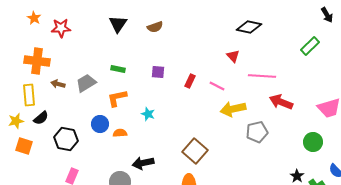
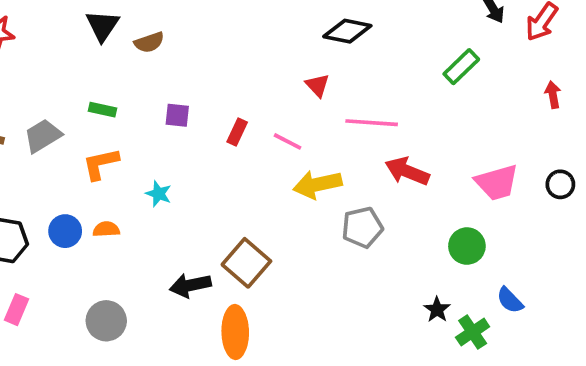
brown semicircle: (155, 27) -> (149, 42), moved
blue circle: (100, 124) -> (65, 231), moved
black arrow: (143, 163) -> (190, 285), moved

